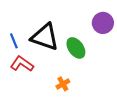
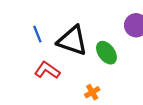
blue line: (14, 41) -> (37, 34), moved

